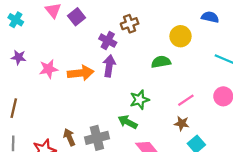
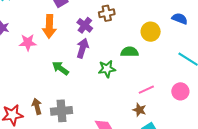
orange arrow: (81, 73) -> (49, 26), moved, turned 90
green star: (139, 100) -> (107, 69), moved
green arrow: (128, 122) -> (60, 68), moved

